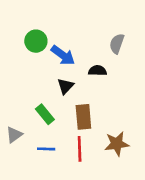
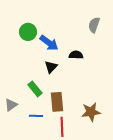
gray semicircle: (117, 44) -> (94, 25), moved
brown rectangle: (83, 117) -> (57, 102), moved
red line: (80, 149) -> (62, 127), moved

